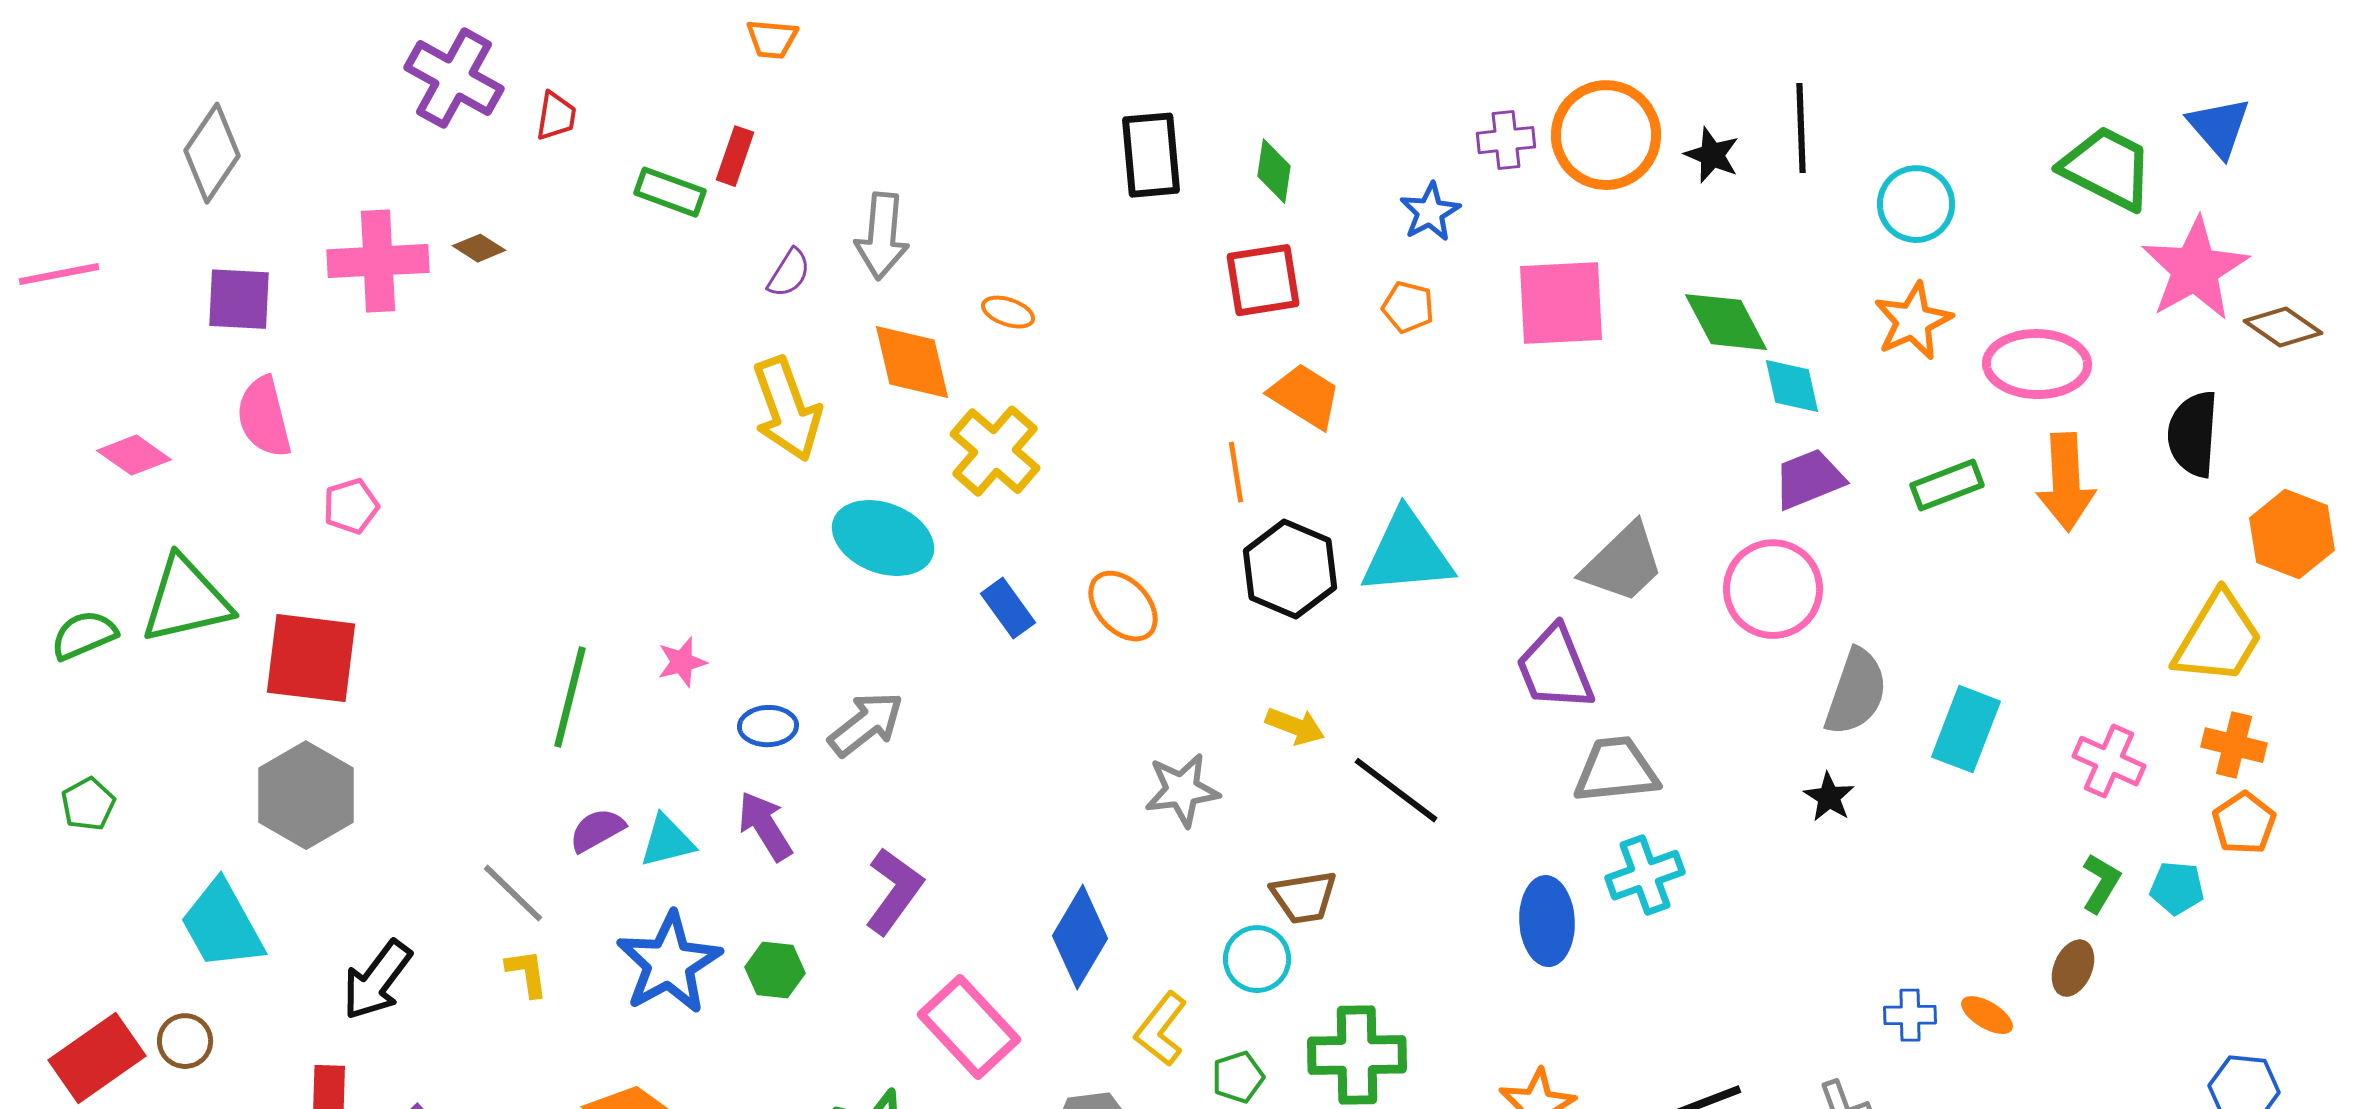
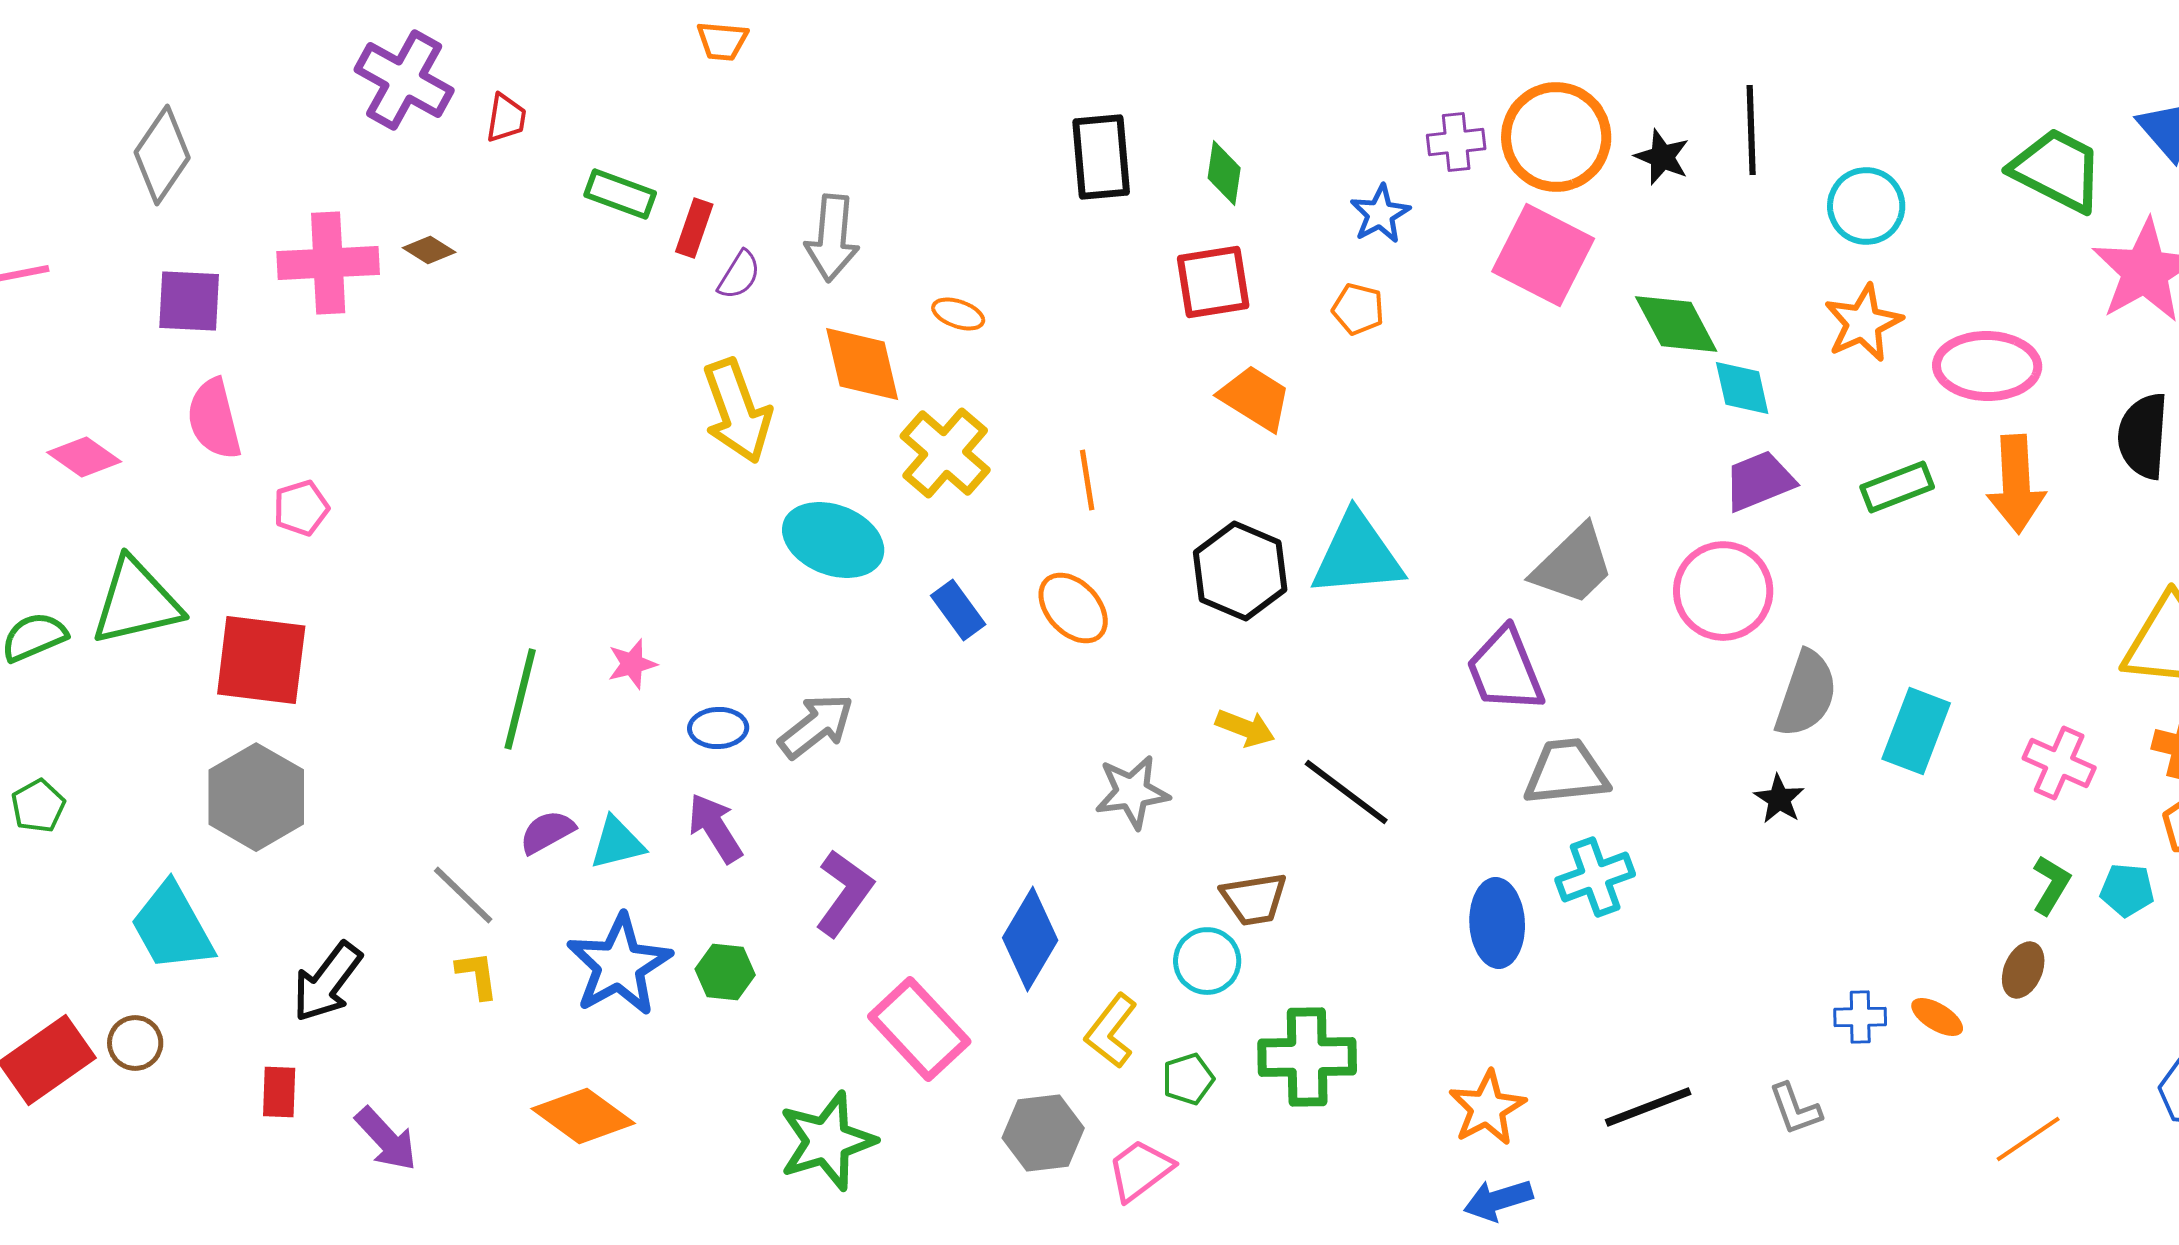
red rectangle: (735, 156) -> (694, 228), moved
pink square: (1561, 303) -> (1543, 255), moved, turned 30
orange line: (1236, 472) -> (1087, 480), moved

